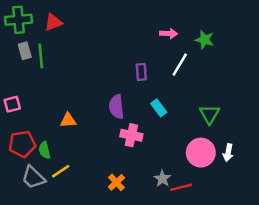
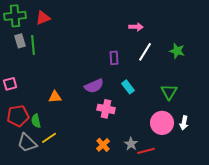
green star: (205, 40) -> (177, 51), moved
purple semicircle: (116, 107) -> (94, 86), turned -108
orange cross: (116, 182) -> (103, 145), moved

